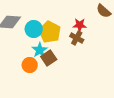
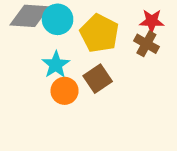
cyan circle: (34, 29) -> (58, 19), moved
cyan star: (40, 50) -> (56, 65), moved

